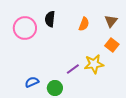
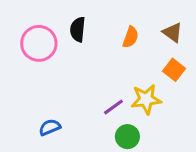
brown triangle: (111, 21) -> (172, 32), turned -32
green circle: (55, 88) -> (127, 137), moved

